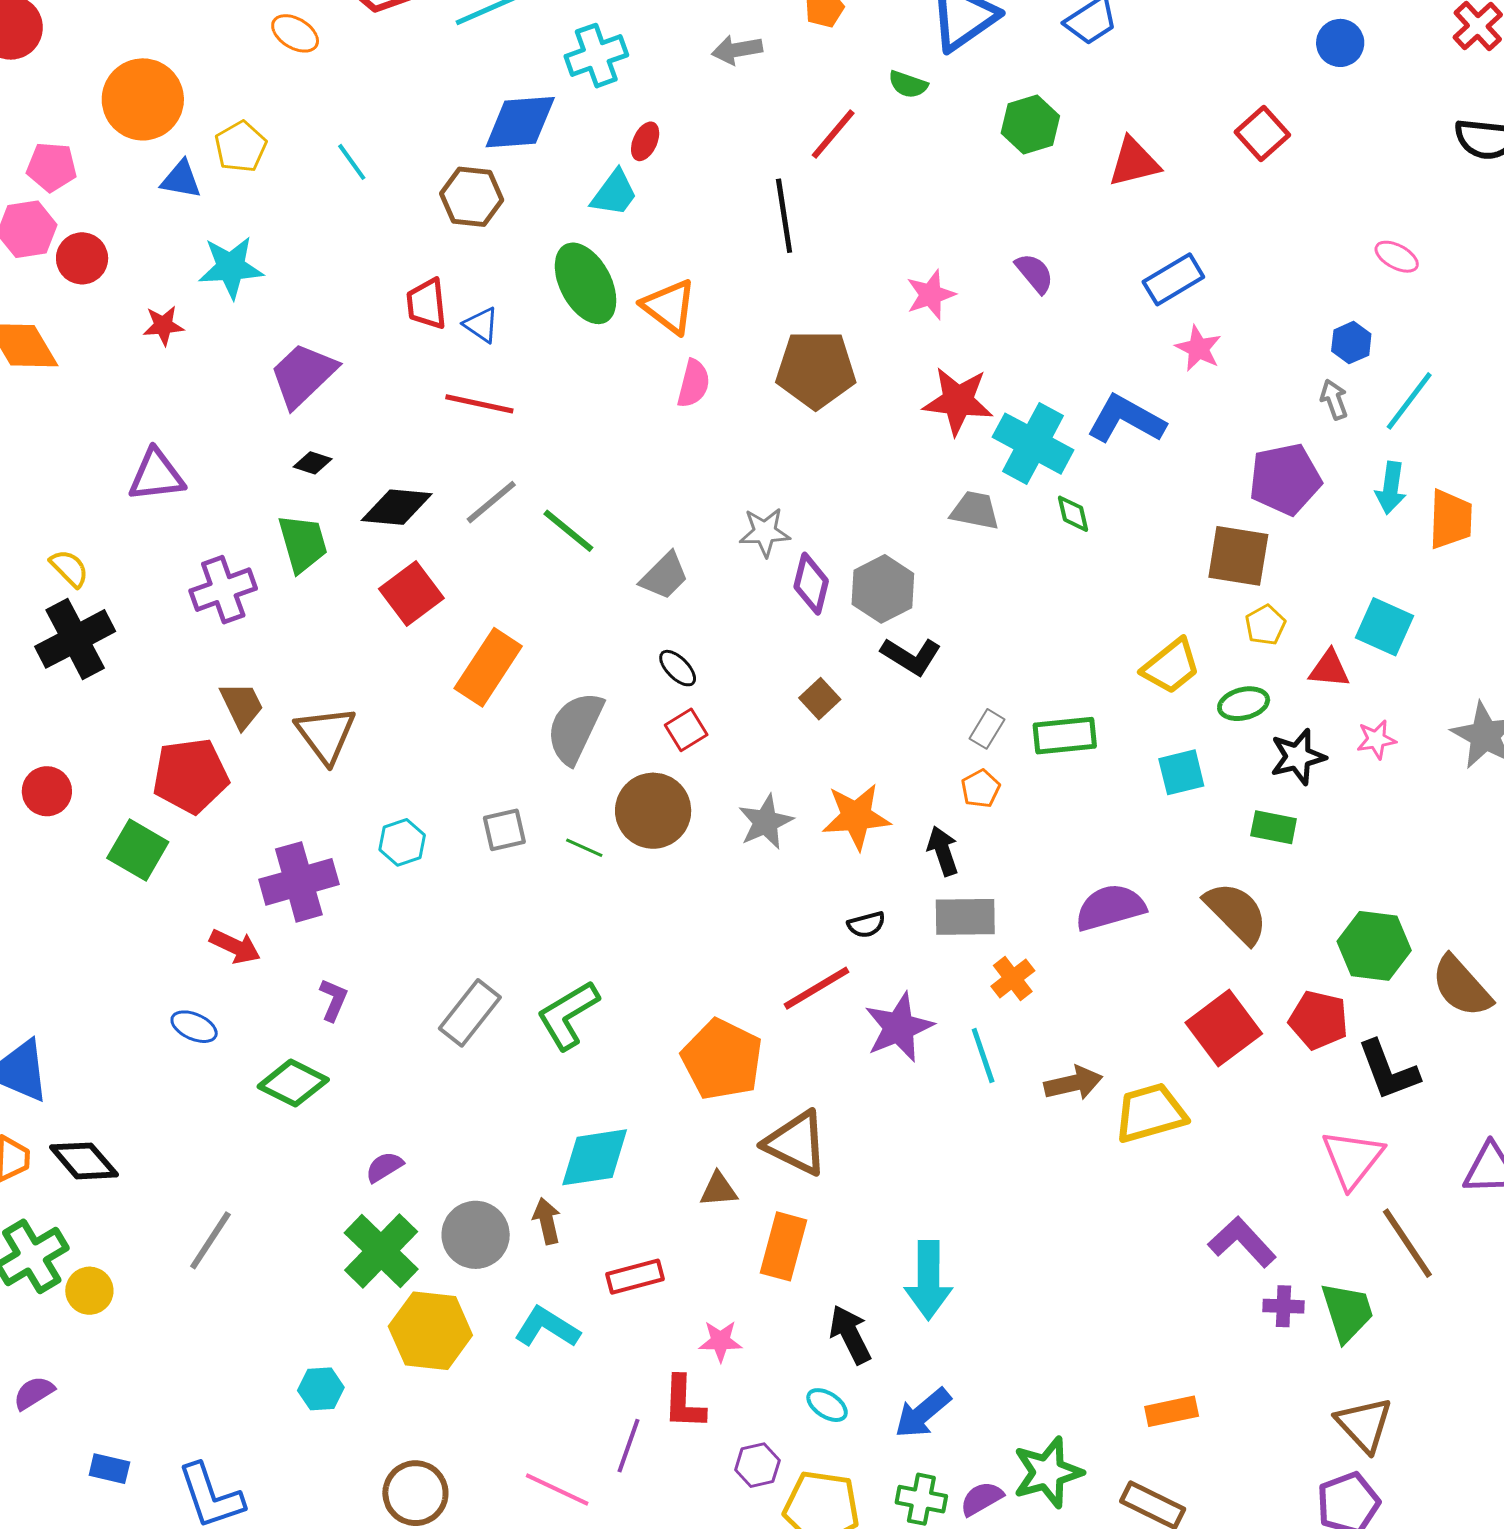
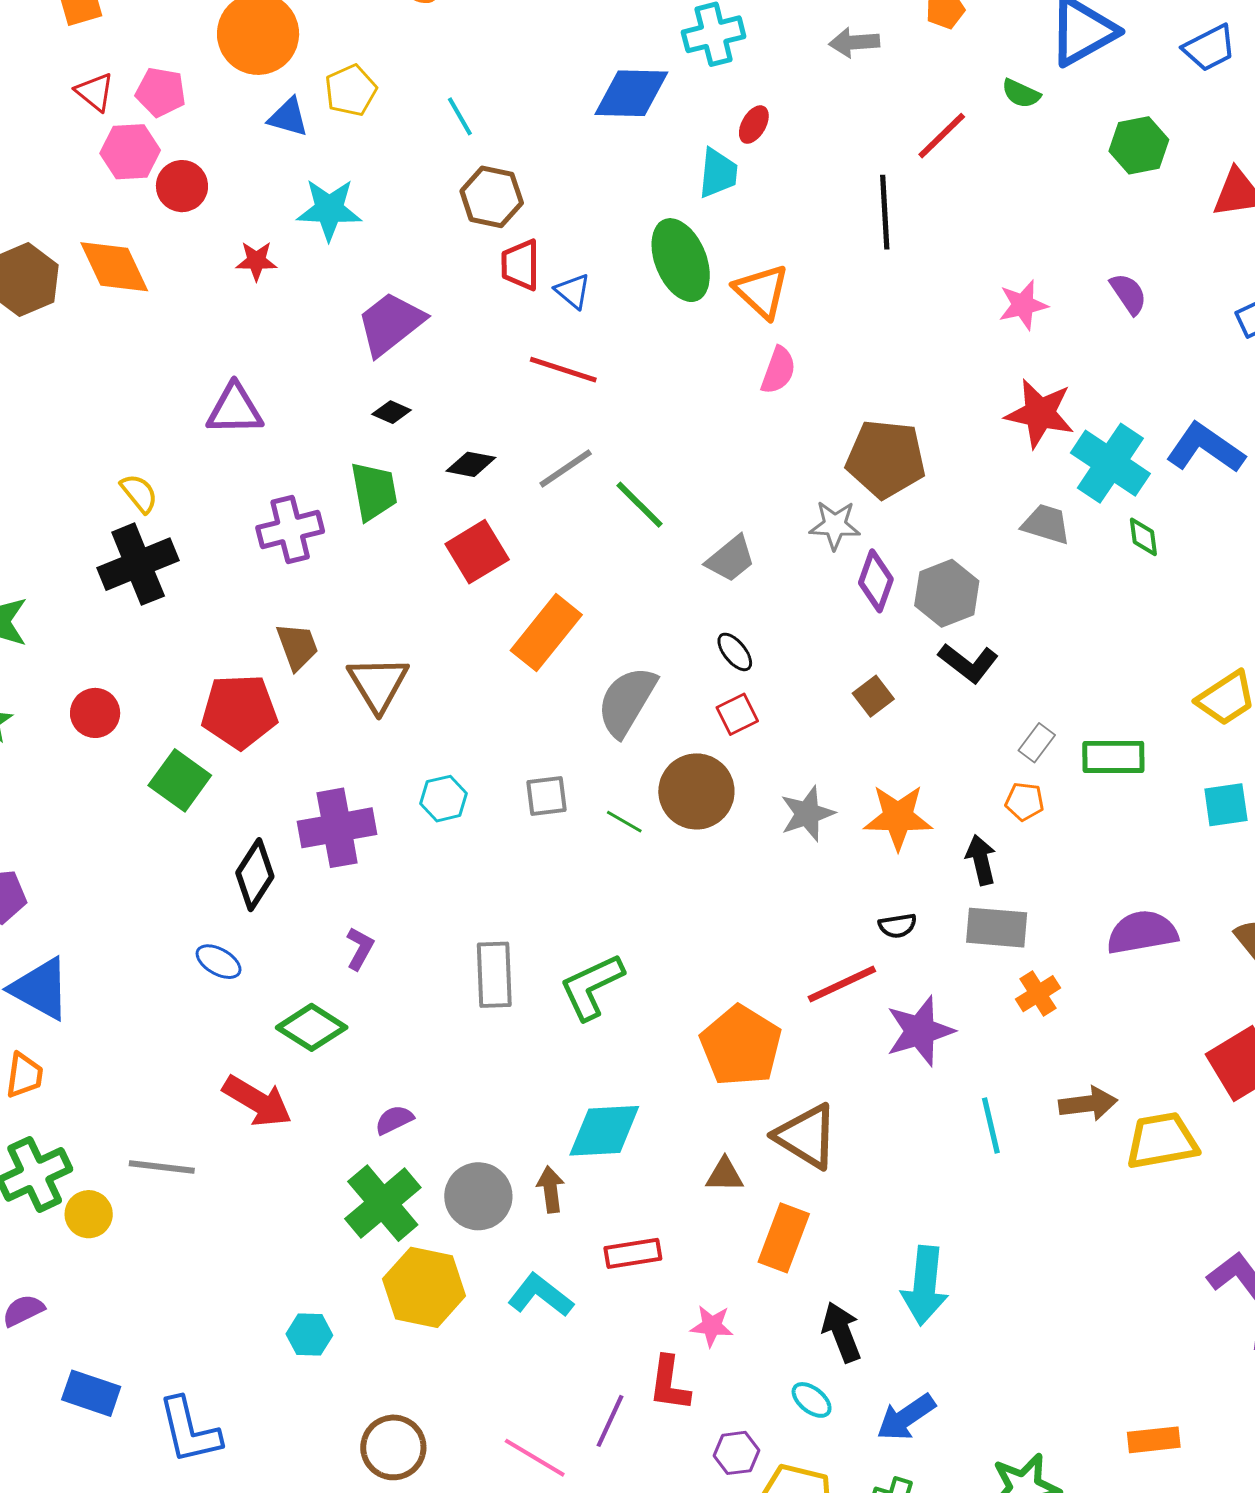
cyan trapezoid: (614, 193) -> (718, 173), turned -36
brown hexagon: (472, 197) -> (492, 197), moved
brown pentagon: (816, 369) -> (886, 459), moved
black diamond: (397, 507) -> (471, 464), size x0.7
orange pentagon: (981, 789) -> (1025, 801), turned 30
red arrow: (235, 946) -> (257, 1101), moved, size x1.4
gray rectangle: (470, 1013) -> (494, 975), turned -46
cyan line: (983, 1056) -> (991, 1125), moved
black diamond: (84, 1161) -> (255, 875), moved, turned 68
gray line: (210, 1240) -> (162, 1167), moved, turned 58
blue rectangle: (109, 1469) -> (91, 1393), size x1.4

